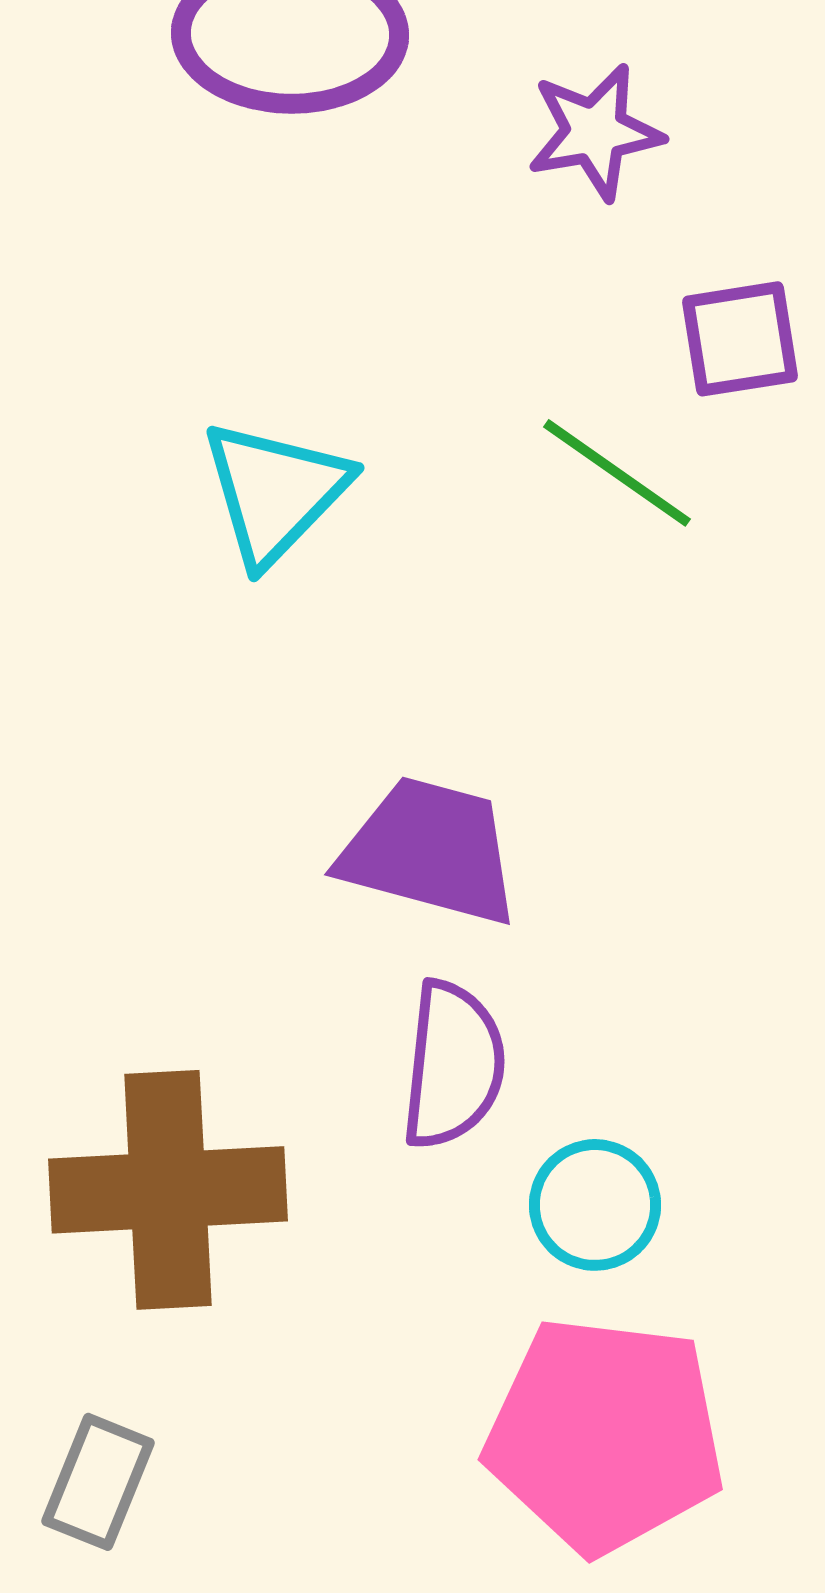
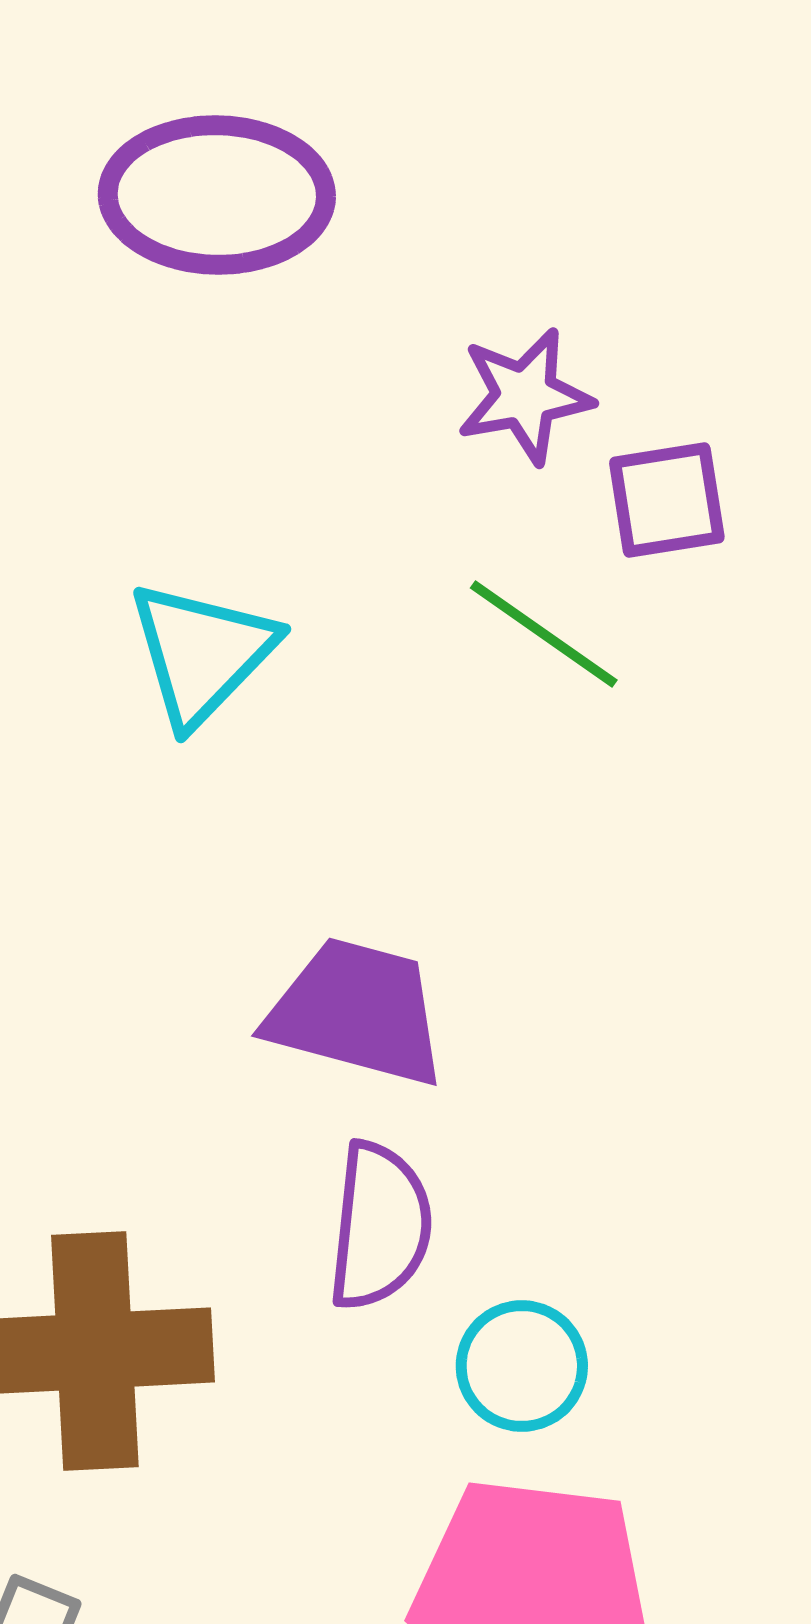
purple star: (595, 132) -> (525, 396), moved

